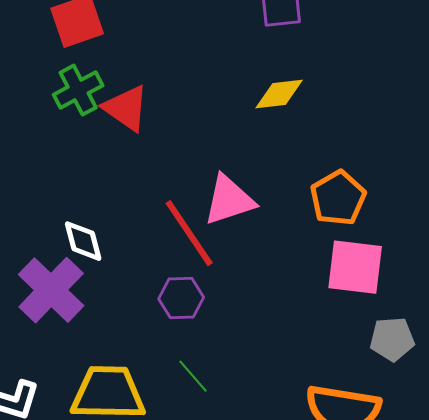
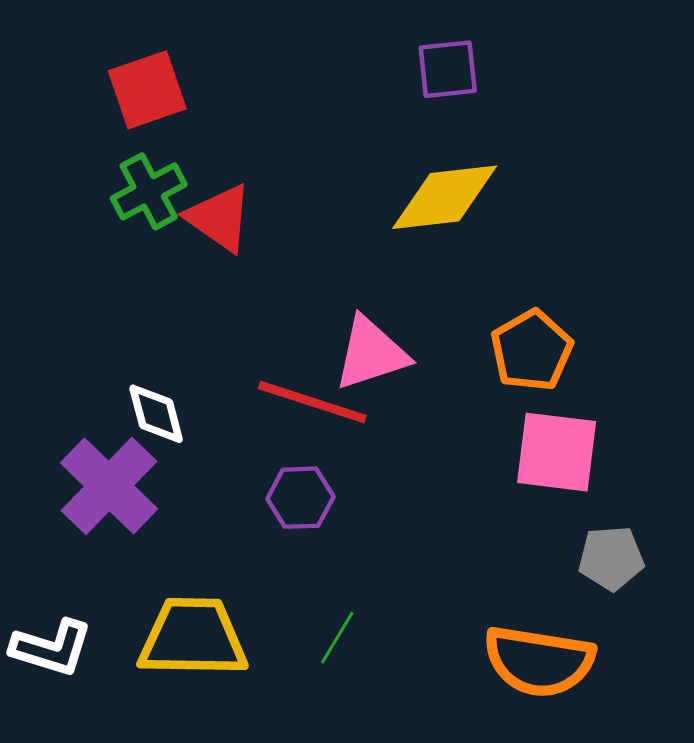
yellow diamond: (279, 94) -> (445, 197), size x1.5
red line: (189, 233) -> (312, 402), turned -38
green line: (193, 376) -> (337, 638), moved, turned 72

